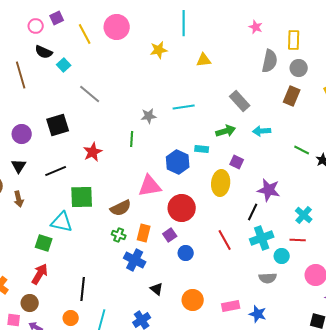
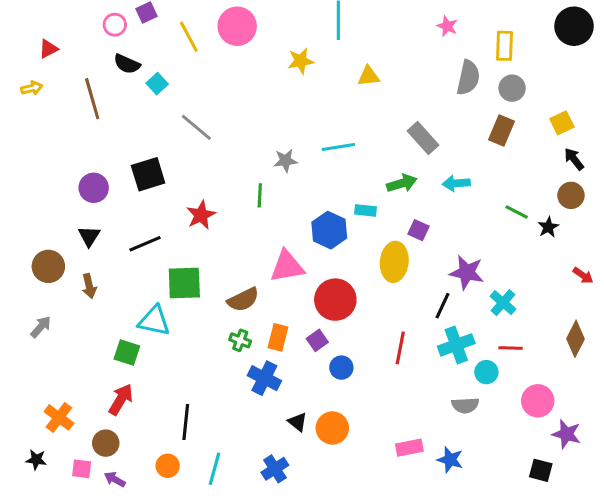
cyan cross: (304, 215) -> (503, 303), moved
red line: (225, 240) -> (400, 348), turned 40
orange circle: (193, 300) -> (332, 428), moved

